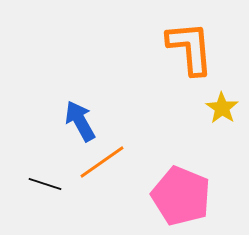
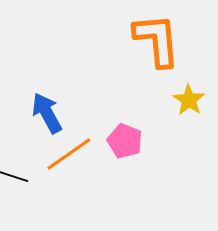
pink pentagon: (181, 196) -> (125, 141), moved, size x0.6

